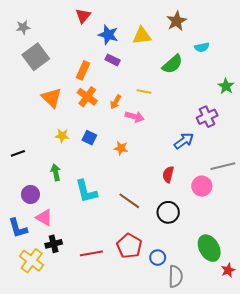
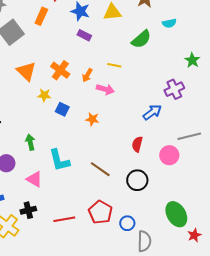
orange rectangle: (83, 70) -> (41, 16), moved
yellow star: (62, 136) -> (44, 95), moved
pink triangle: (44, 218) -> (34, 179), moved

